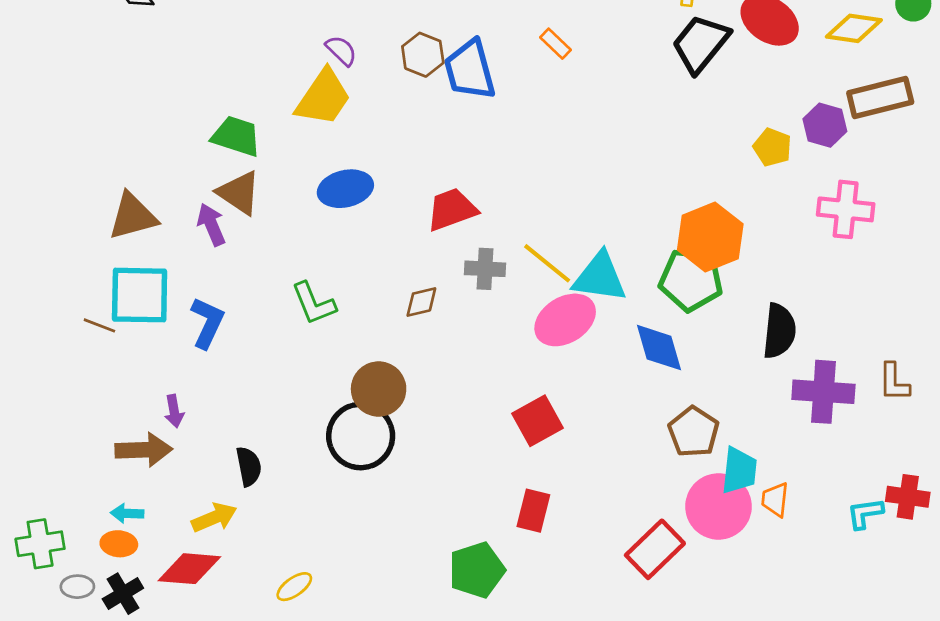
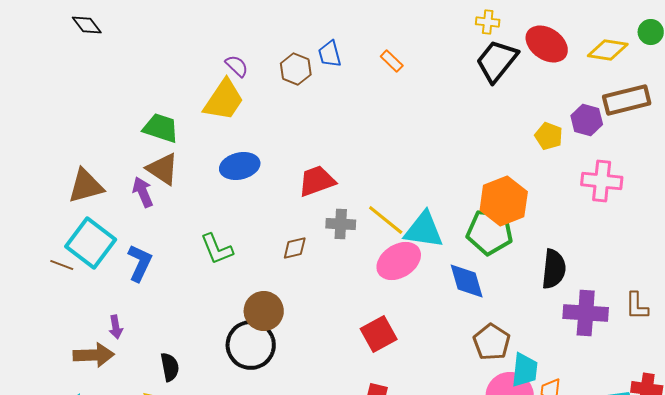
blue trapezoid: (470, 70) -> (330, 54), moved, size x0.6
cyan square: (140, 295) -> (91, 243), turned 36

